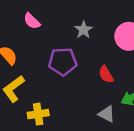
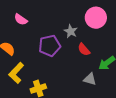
gray star: (83, 30) -> (71, 31), moved

